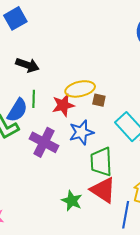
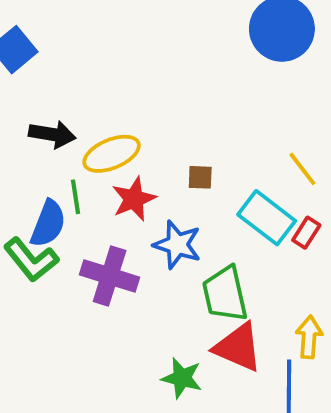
yellow ellipse: (80, 89) -> (112, 154), moved
blue star: (81, 132) -> (177, 245), turned -30

